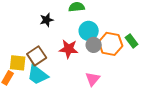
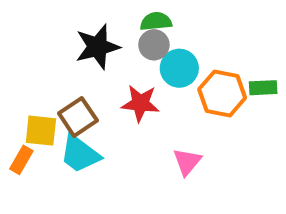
black star: (47, 20) -> (97, 47), size x1.6
green rectangle: (132, 41) -> (263, 88), turned -56
gray circle: (94, 45) -> (154, 45), moved

